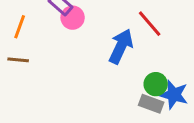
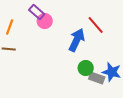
green circle: (156, 84) -> (86, 68), moved

